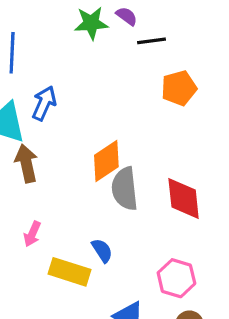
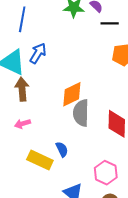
pink arrow: (32, 234) -> (23, 124), moved, turned 42

